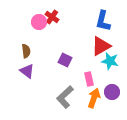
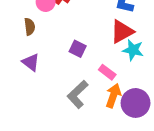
brown semicircle: (26, 51) -> (30, 27), moved
pink rectangle: (89, 79) -> (107, 72), turned -40
purple circle: (112, 92) -> (136, 103), moved, size x1.5

